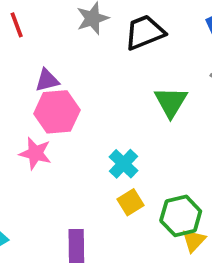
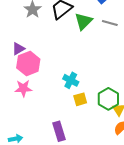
green triangle: (171, 102) -> (83, 21), moved, turned 30
yellow square: (130, 202) -> (80, 99), turned 32

